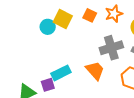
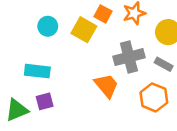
yellow square: (63, 19) -> (84, 30), moved
cyan rectangle: (61, 73) -> (37, 71), moved, turned 30

